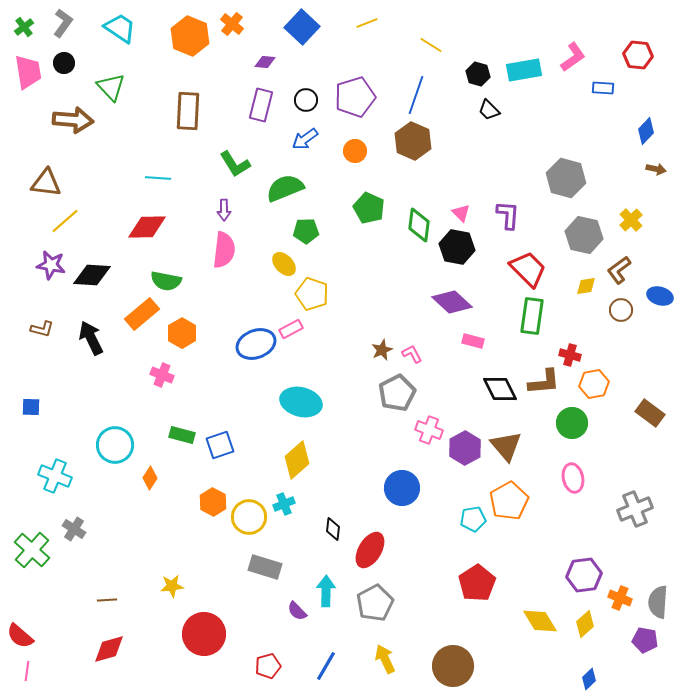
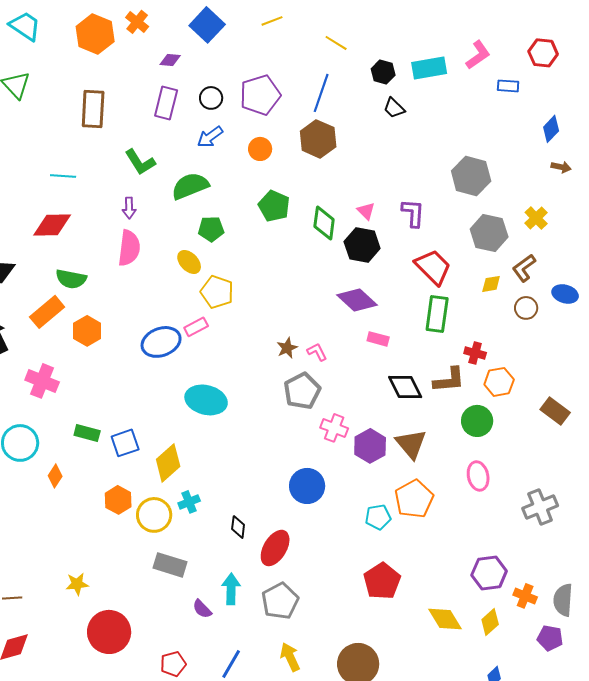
pink cross: (162, 375) -> (42, 381), moved, size x1.4
yellow diamond: (297, 460) -> (168, 463), moved

